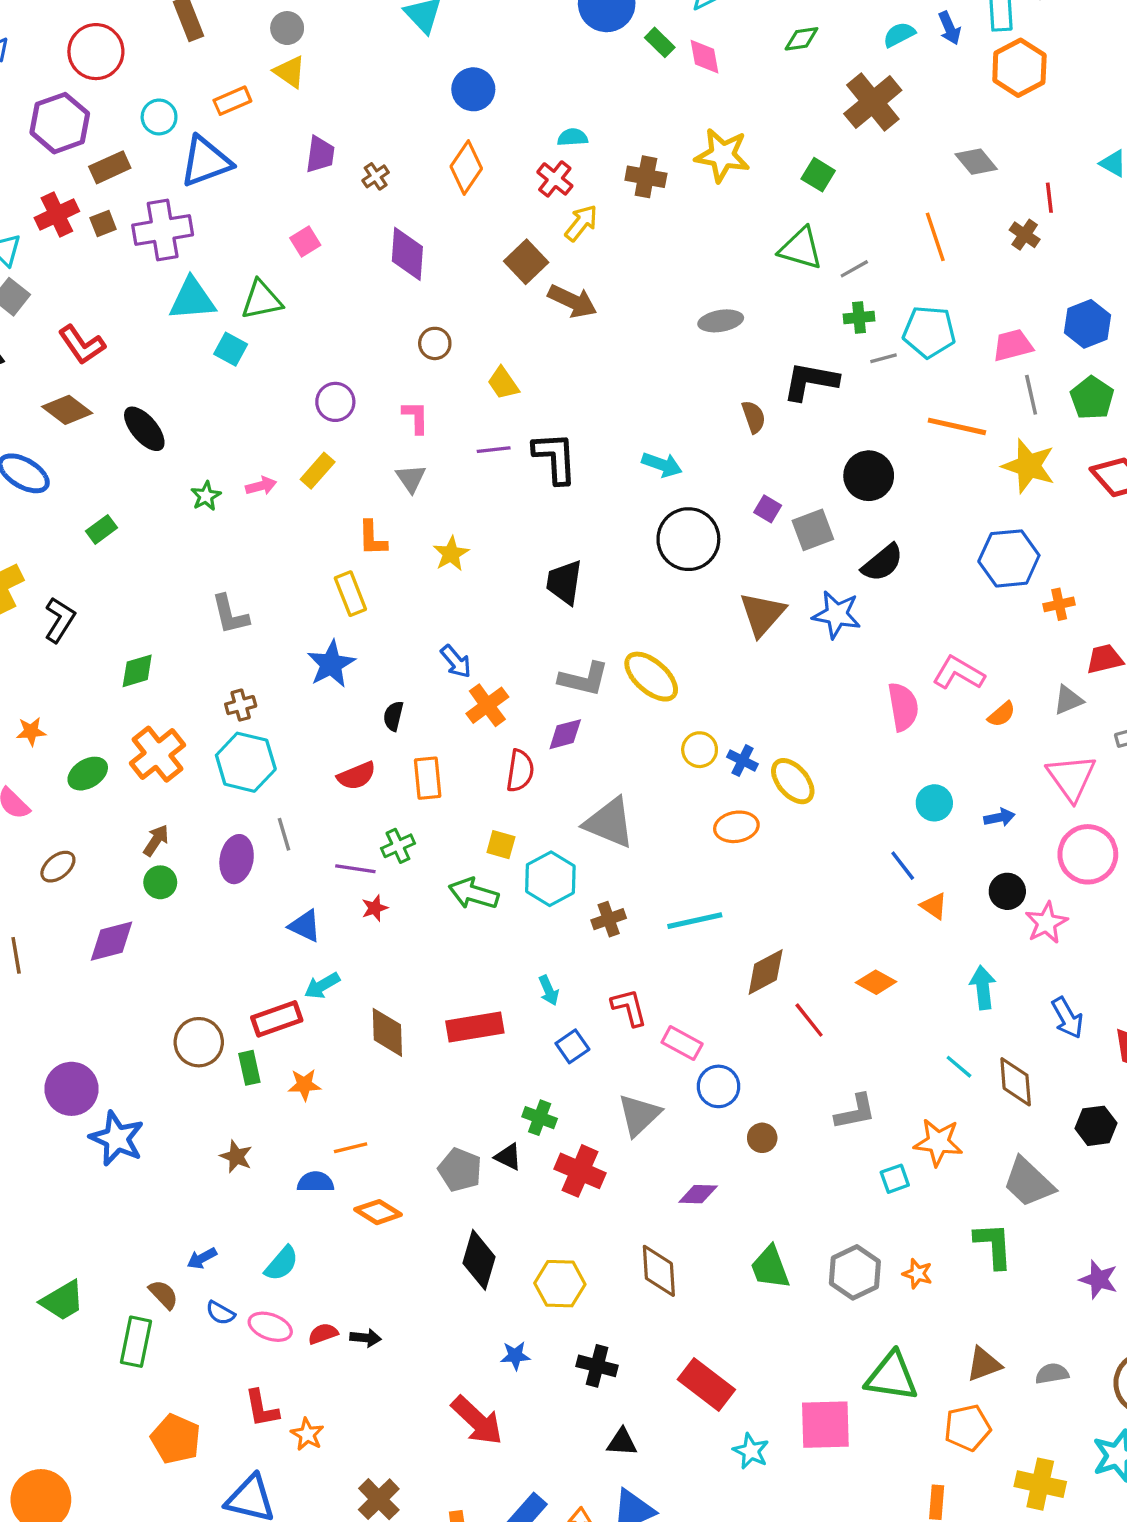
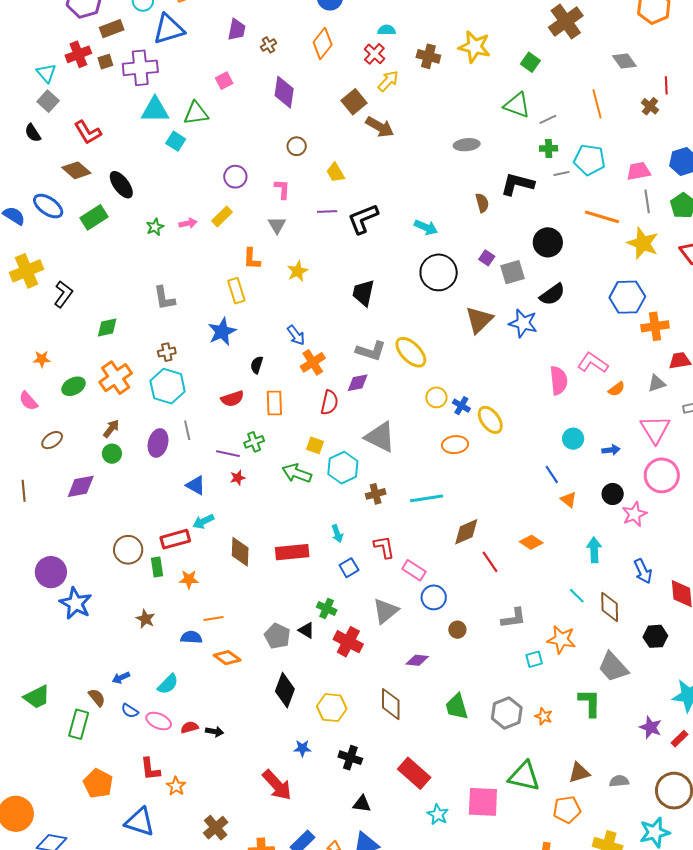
black L-shape: (555, 458) -> (363, 219), turned -112
green rectangle: (101, 529) -> (94, 217), moved, size x1.5
orange cross: (1059, 604) -> (655, 326), size x1.5

